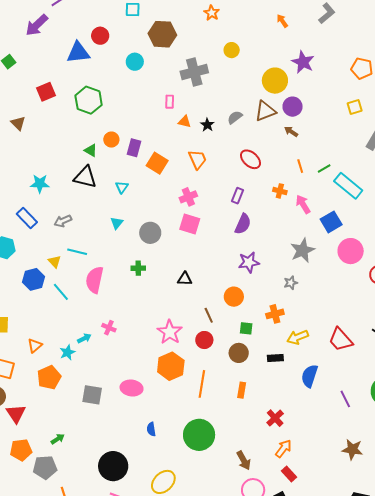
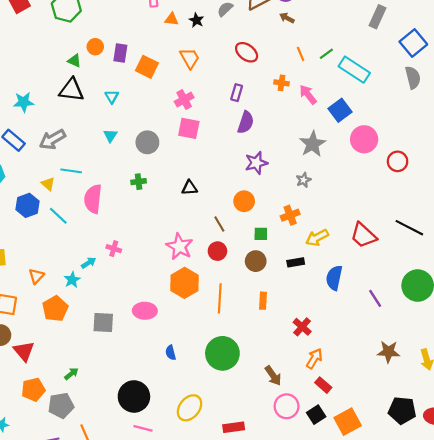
gray arrow: (63, 221) -> (52, 139), size x1.4

